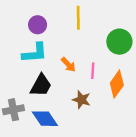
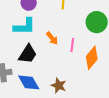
brown star: (82, 100) -> (59, 86), moved

